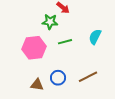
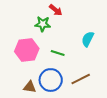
green line: (65, 42) -> (58, 53), moved, turned 32
blue circle: (58, 78) -> (51, 80), size x1.5

